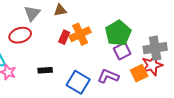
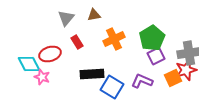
red ellipse: (20, 35) -> (50, 54), moved
red rectangle: (64, 37) -> (77, 42), moved, turned -56
black rectangle: (45, 70) -> (92, 74), moved, size x1.6

